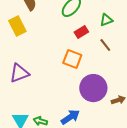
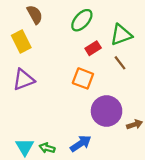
green triangle: (106, 20) -> (121, 35), size x1.5
purple triangle: (19, 73) -> (24, 80), moved

